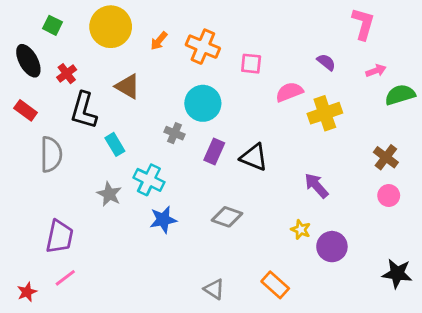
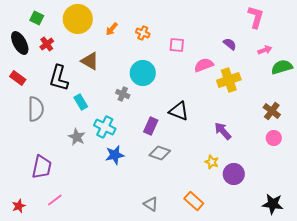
orange cross: (203, 47) -> (143, 33), size x0.6
red cross: (67, 74) -> (47, 44), moved
purple rectangle: (214, 152) -> (151, 126), moved
black star: (397, 274) -> (273, 204), moved
pink line: (65, 278) -> (55, 200), moved

